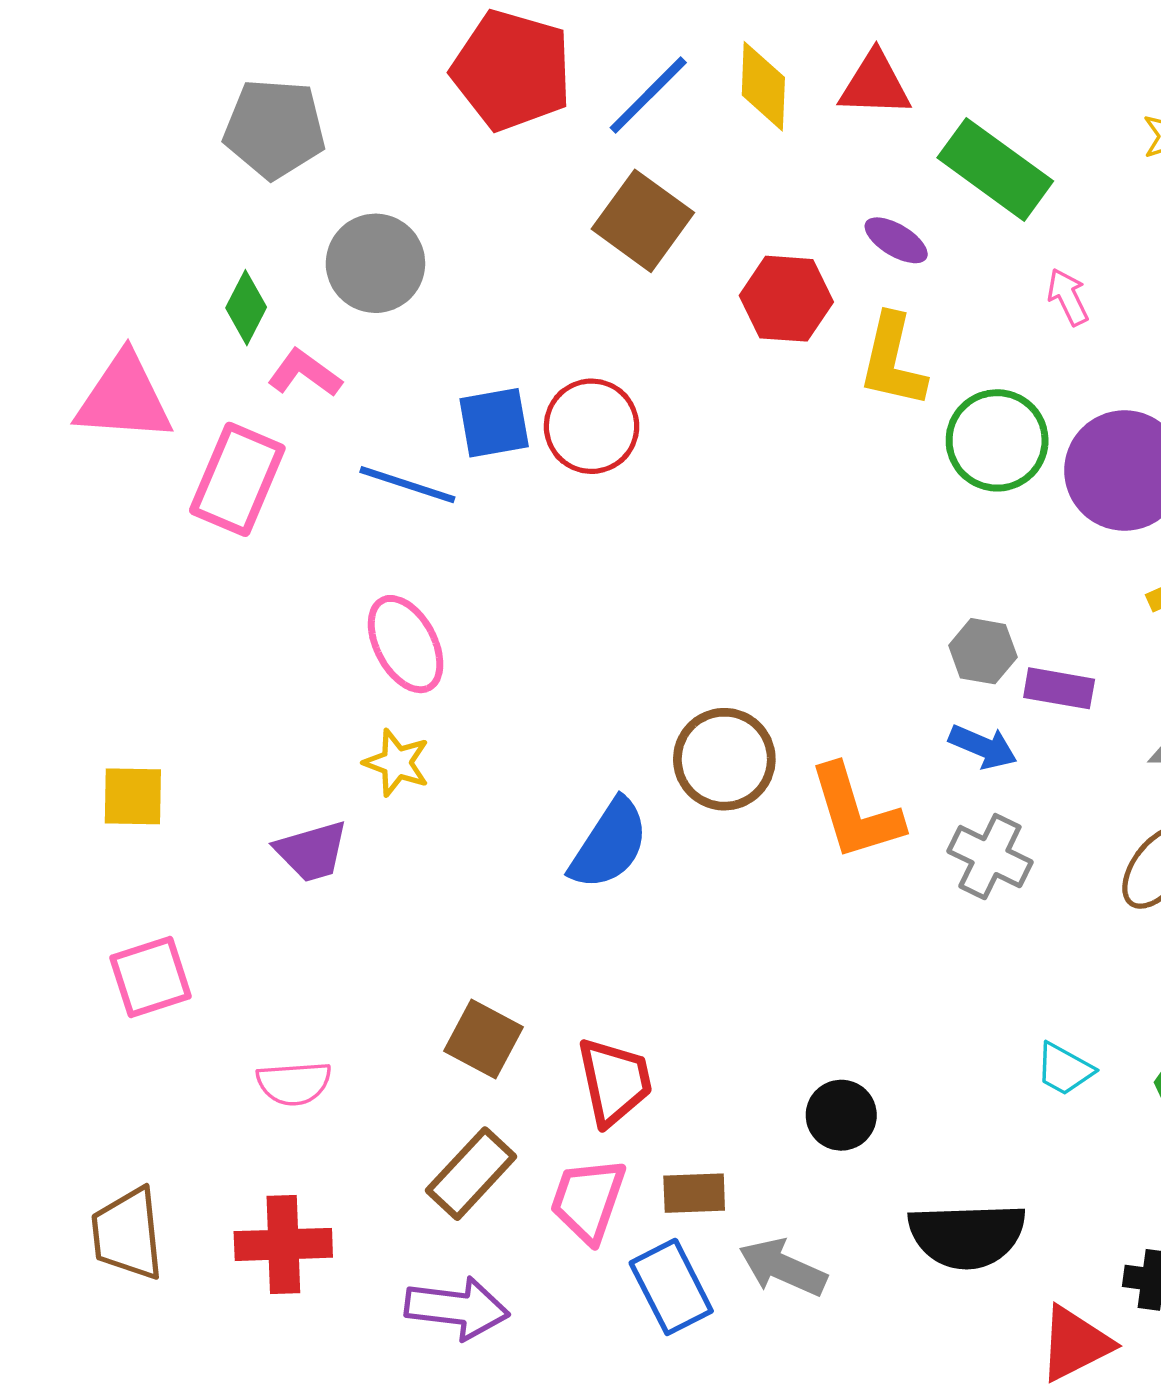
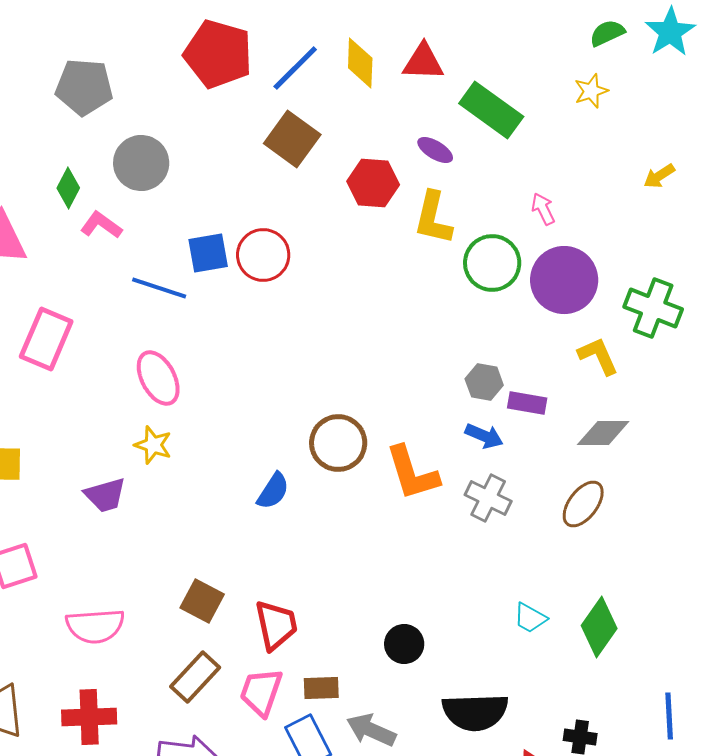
pink arrow: (1068, 297) -> (543, 209), moved
pink rectangle: (237, 479) -> (46, 339), moved
blue semicircle: (609, 844) -> (273, 491), size x0.7
pink semicircle: (294, 1083) -> (95, 626), size x1.4

